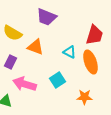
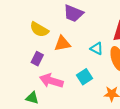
orange triangle: (36, 47) -> (62, 44), turned -30

